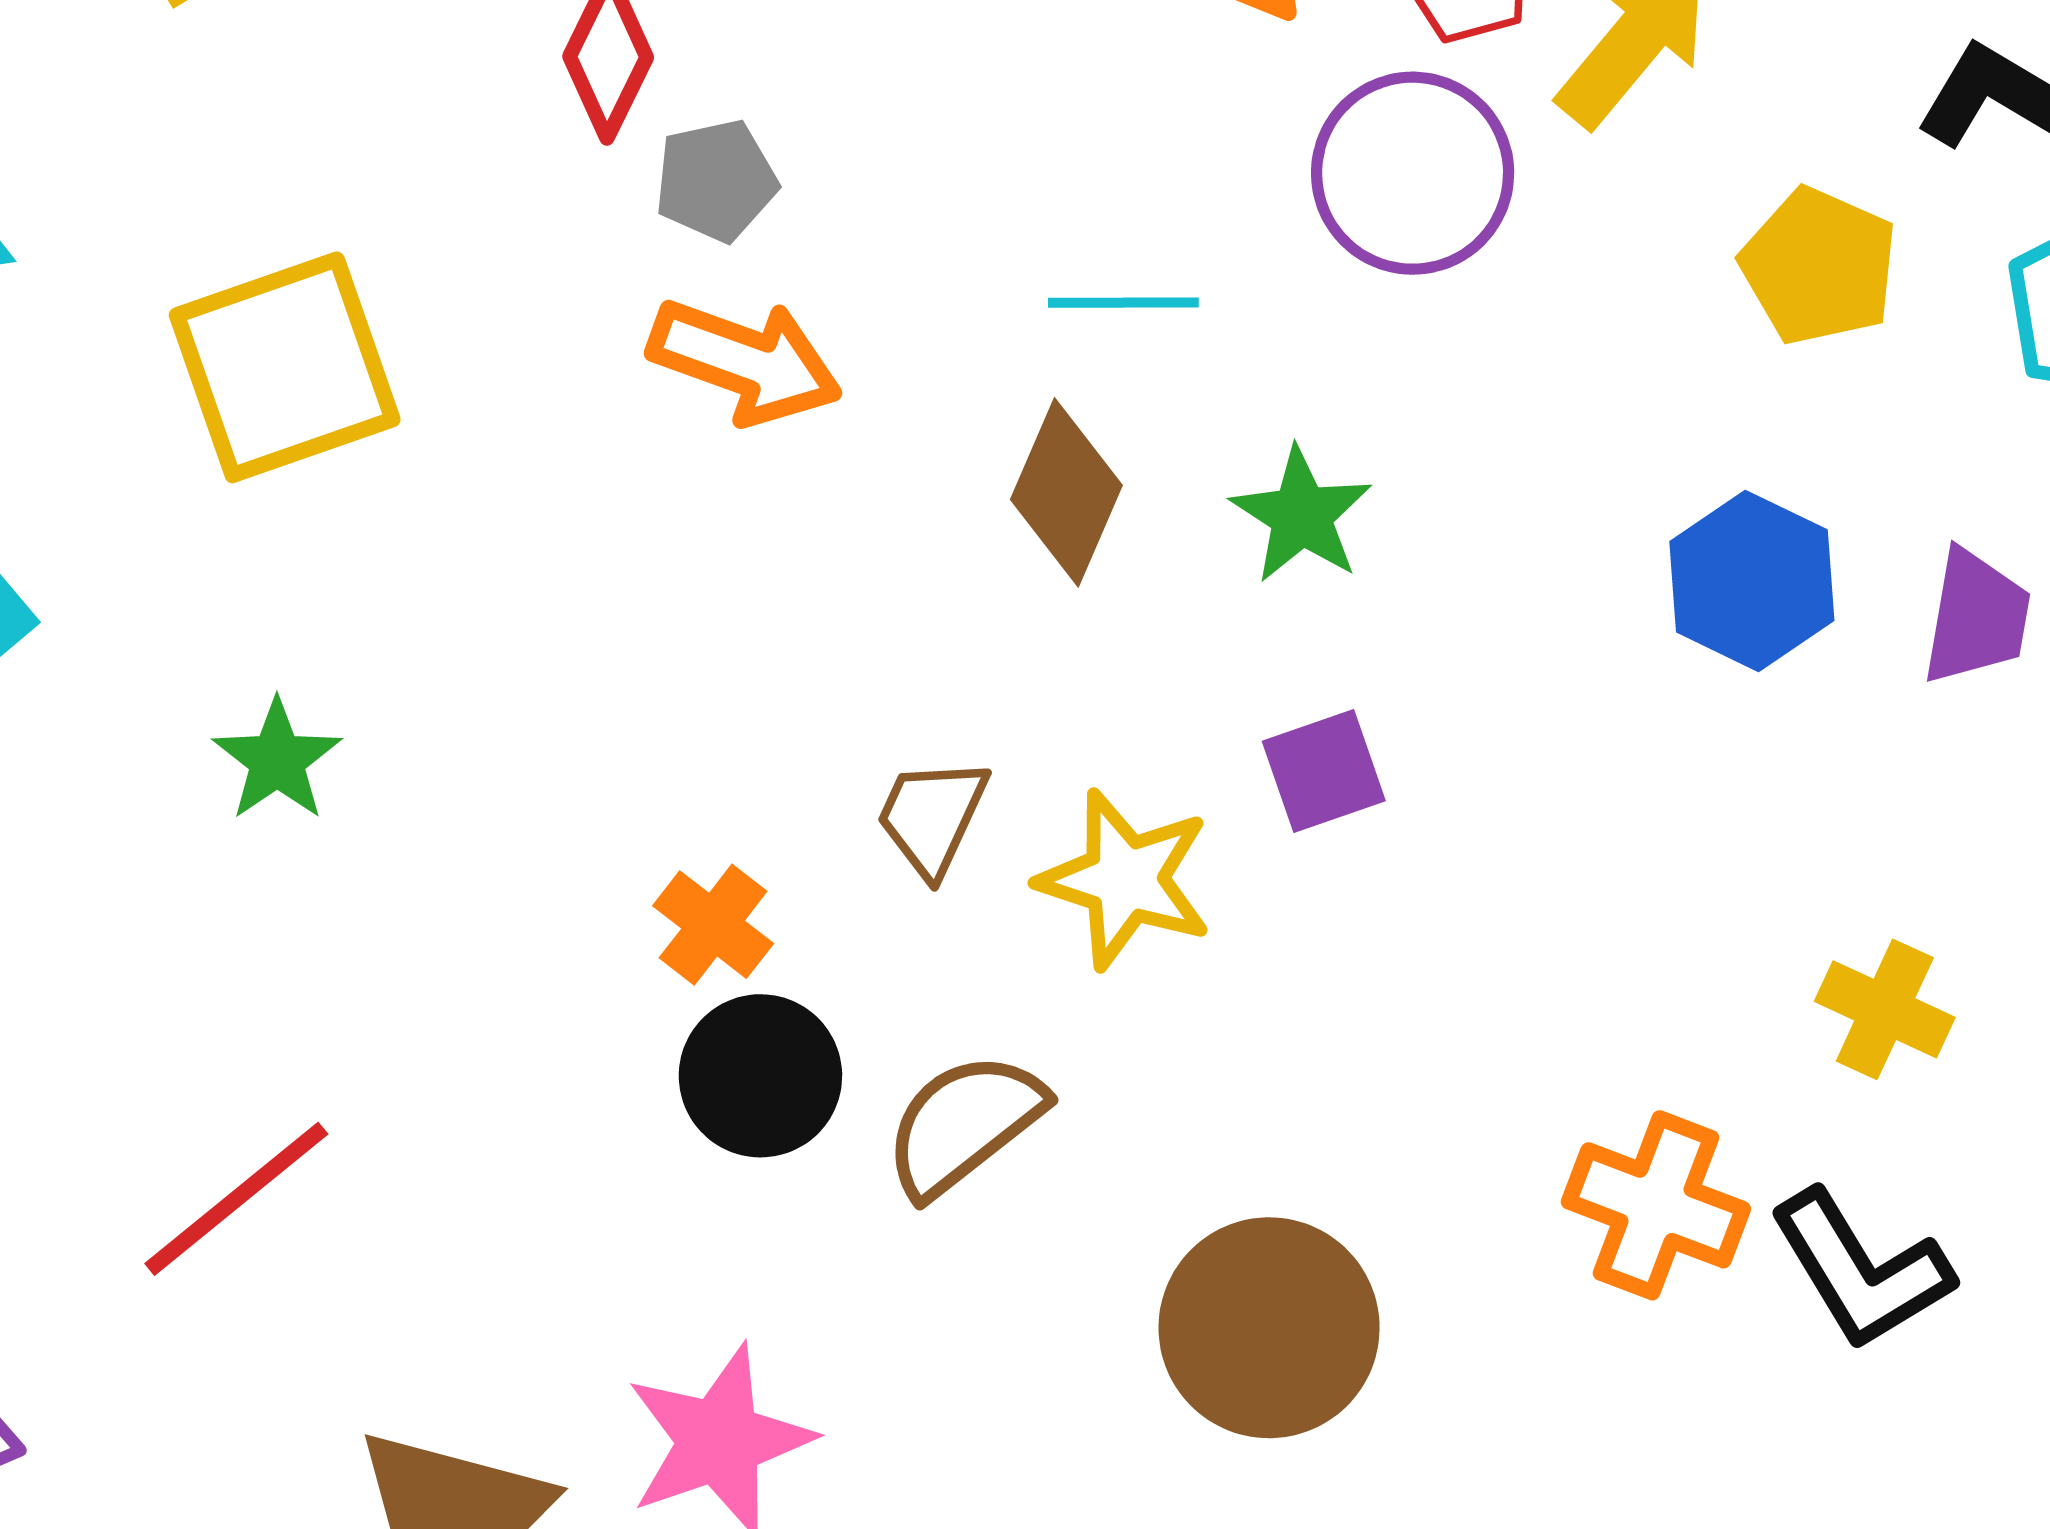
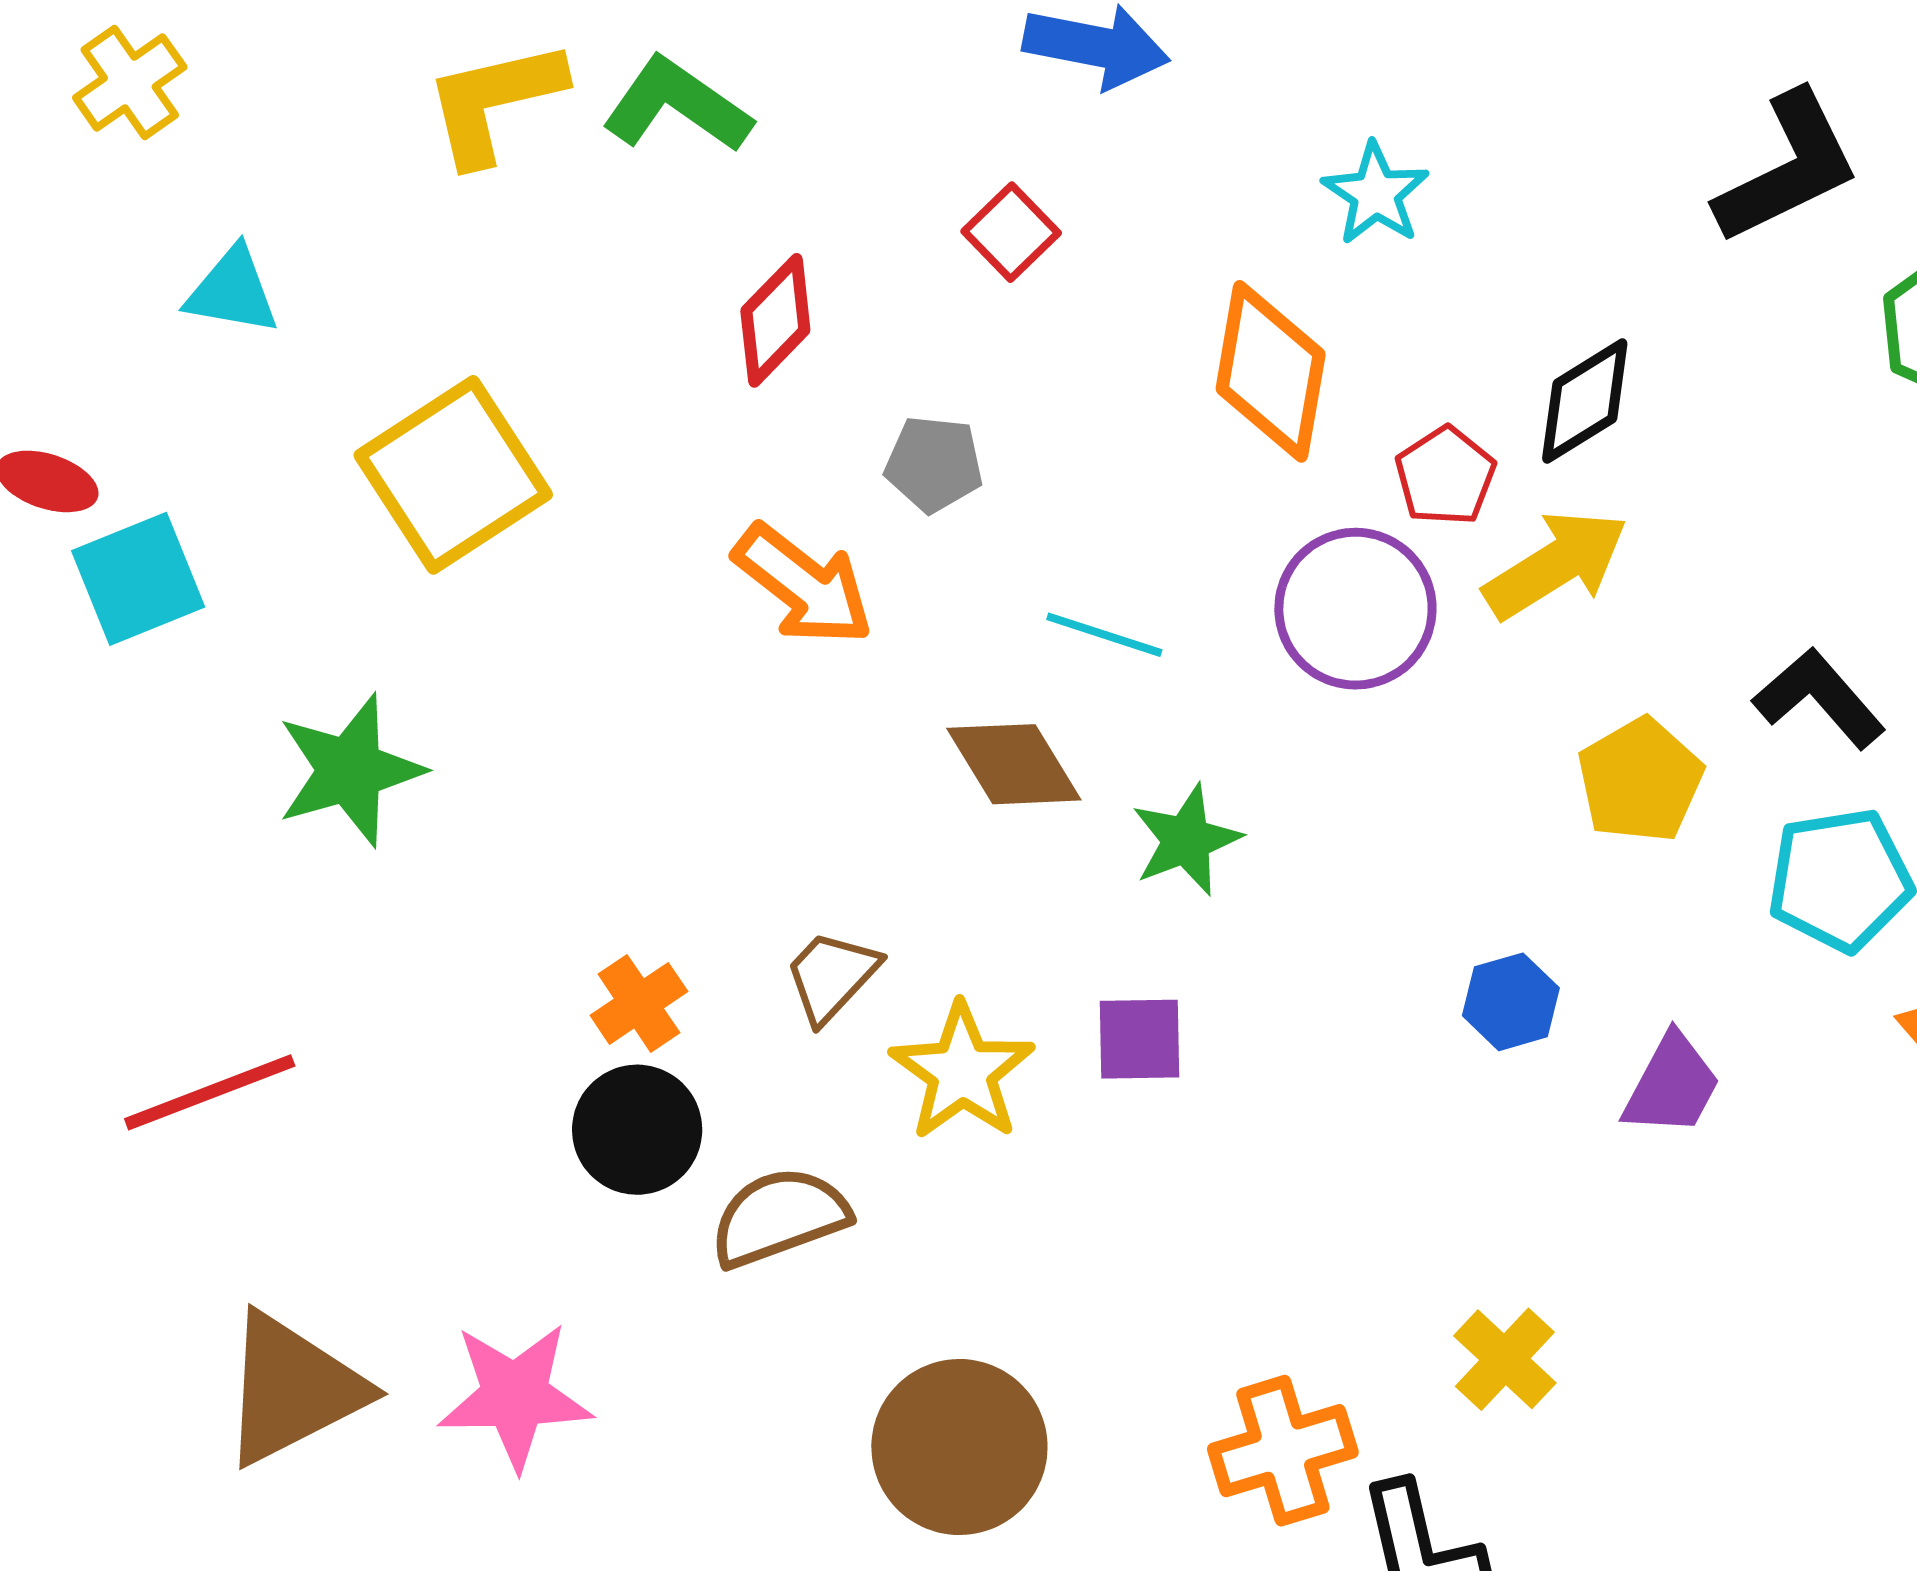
gray pentagon: (716, 181) -> (934, 464), moved
yellow square: (285, 367) -> (453, 475), turned -32
brown diamond: (1066, 492) -> (1014, 764), turned -73
blue hexagon: (1752, 581) -> (1511, 1002), size x0.7
green star: (277, 760) -> (350, 770), size x1.5
orange cross: (1656, 1205) -> (1283, 1451), turned 34

